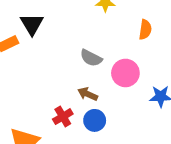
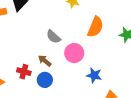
orange semicircle: (145, 30) -> (95, 27), size x1.5
red cross: (63, 117) -> (24, 72), turned 32

